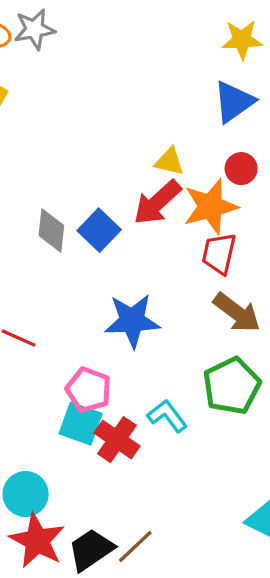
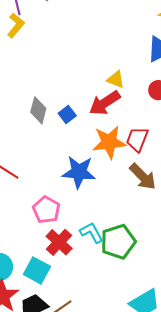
orange star: (211, 207) -> (109, 142), moved
blue square: (99, 230) -> (67, 115), size x0.7
green pentagon: (232, 386) -> (118, 242), moved
cyan square: (81, 424) -> (37, 270), moved

